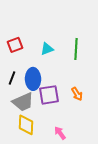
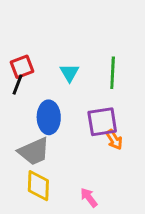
cyan triangle: (47, 49) -> (70, 73), turned -40
black line: (12, 78) -> (18, 85), moved
purple square: (49, 95) -> (102, 122), moved

